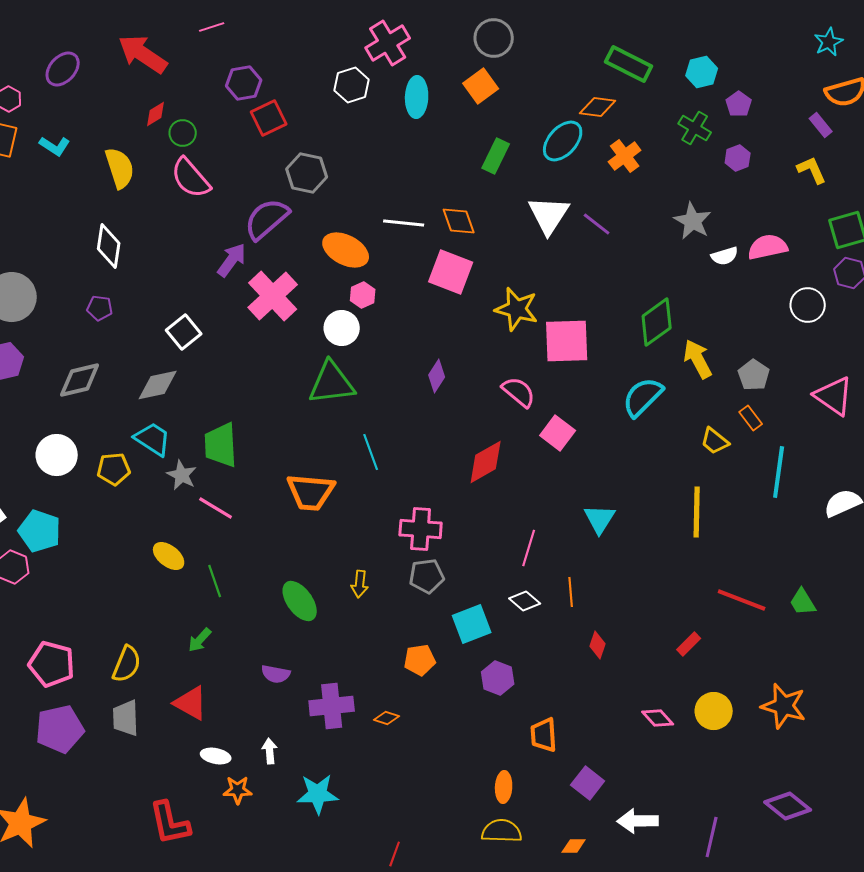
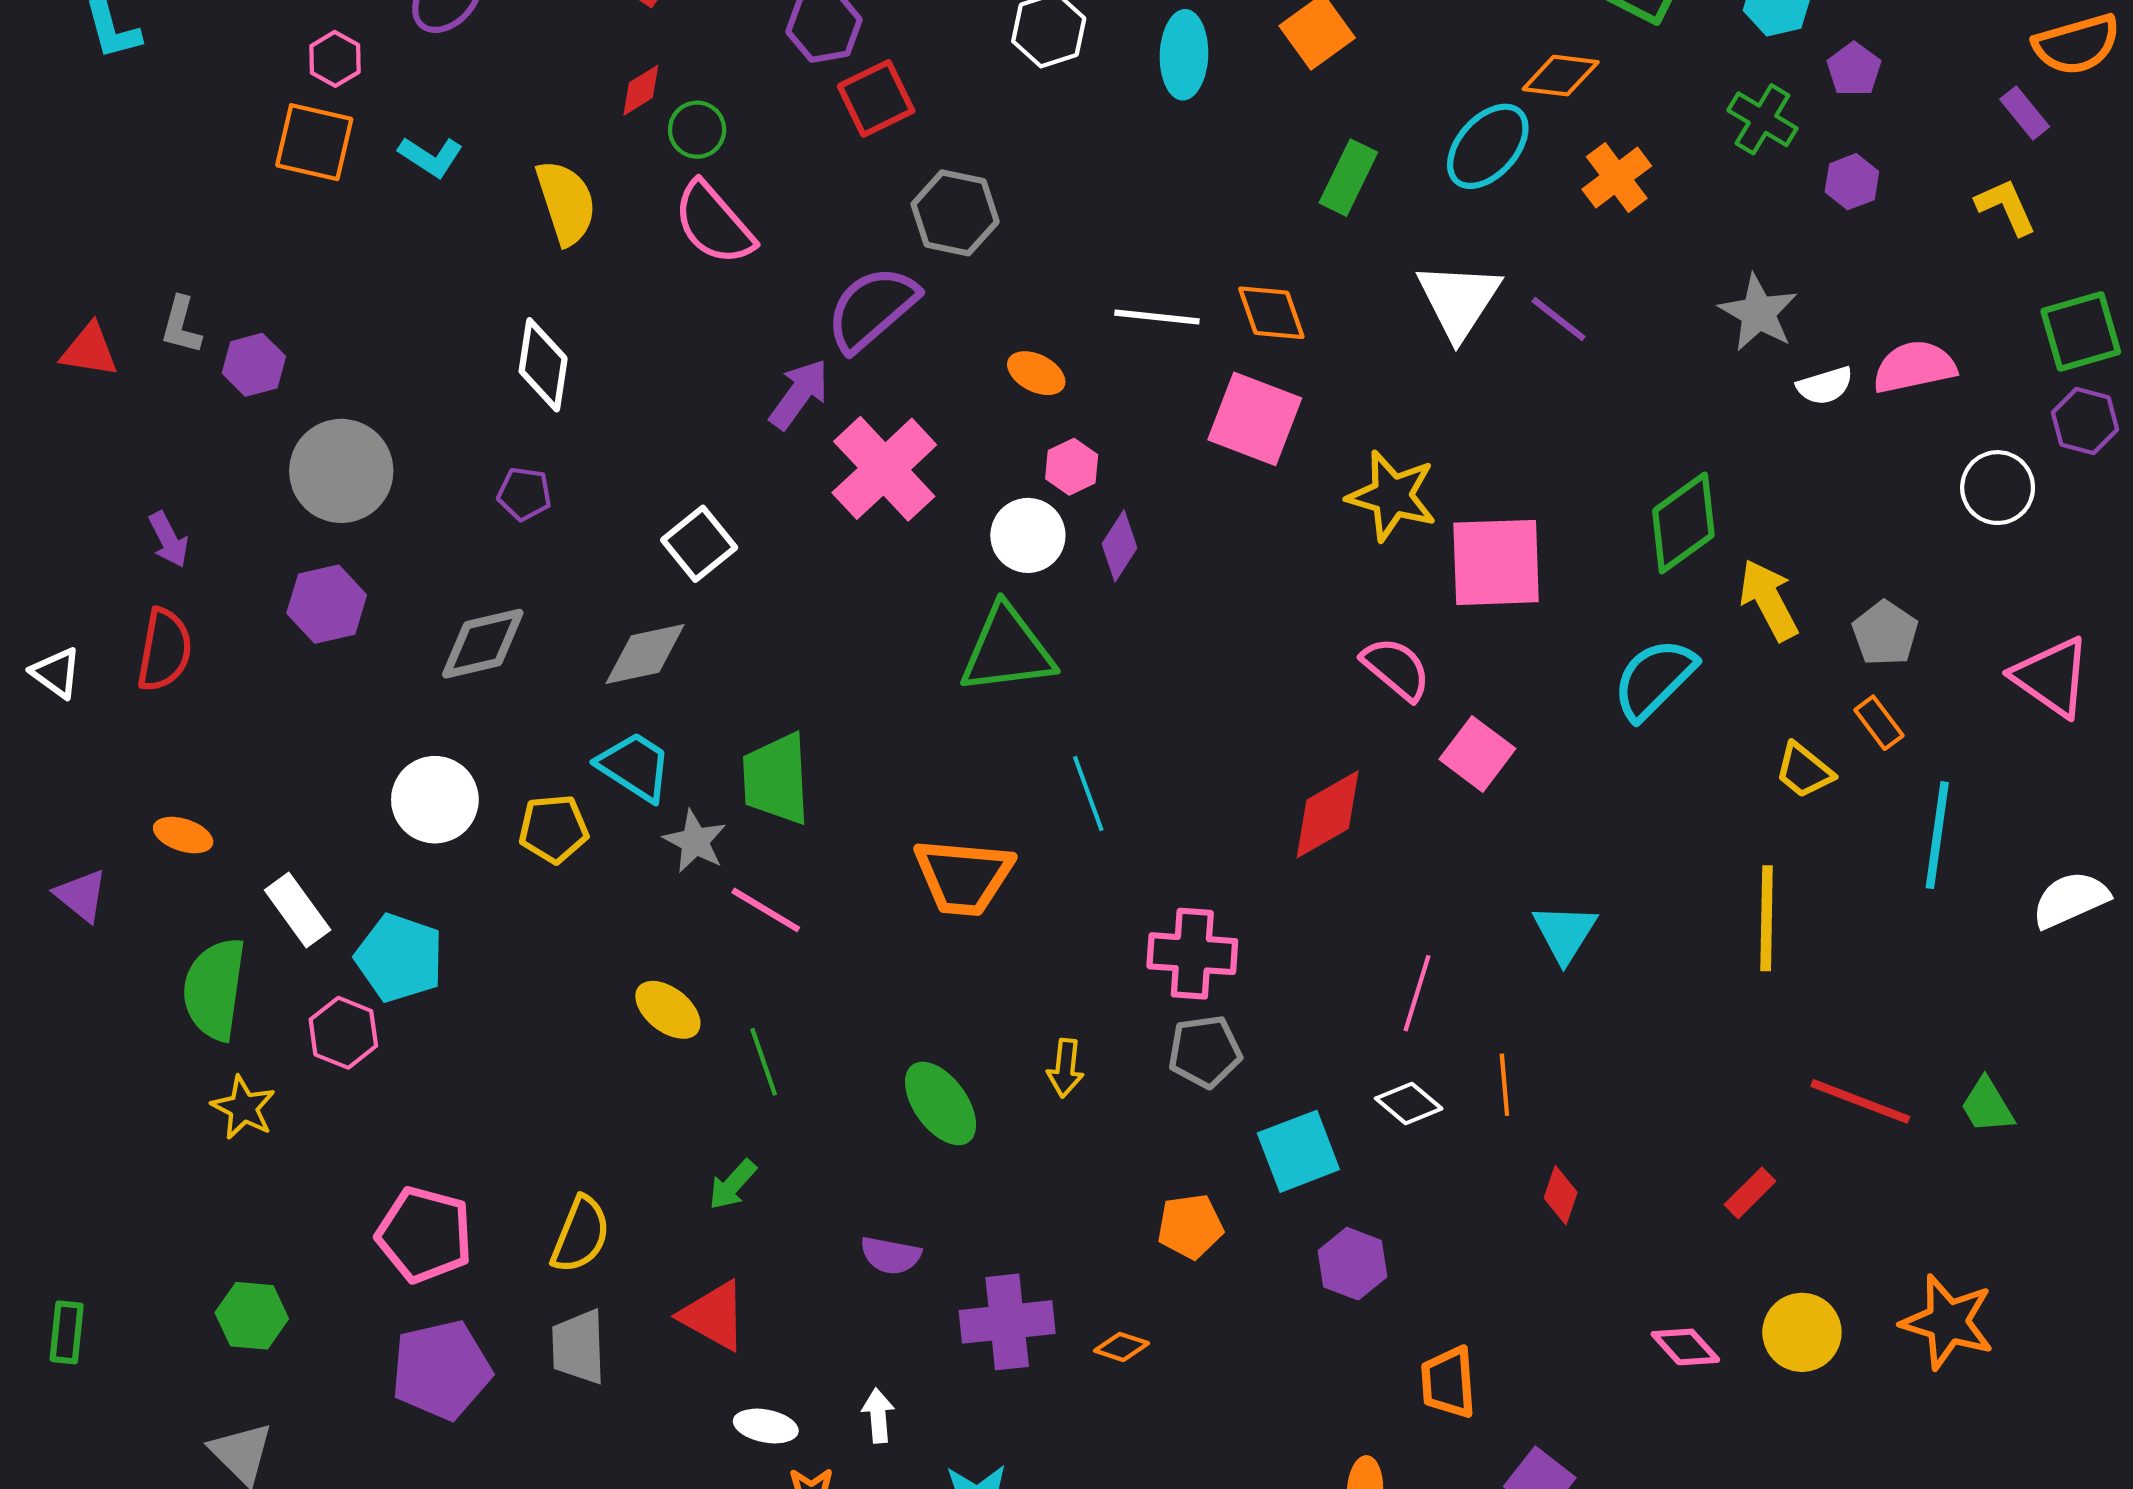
orange ellipse: (346, 250) -> (1036, 373), size x0.6
purple diamond: (437, 376) -> (1119, 546), moved

